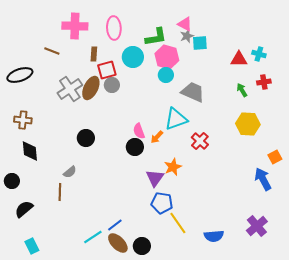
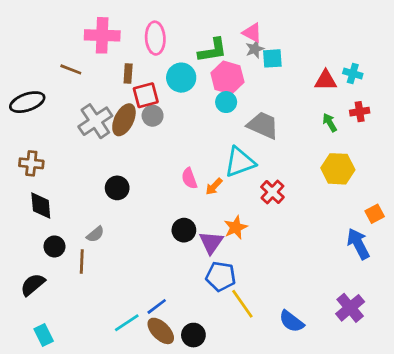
black circle: (135, 147) -> (184, 230), moved
black circle: (12, 181) -> (54, 246), moved
blue semicircle: (214, 236) -> (292, 321), turned 42

